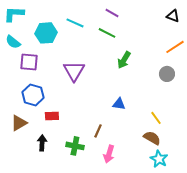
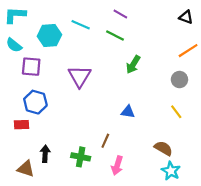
red rectangle: (52, 116) -> (21, 125), moved
yellow line: (156, 118) -> (176, 112), moved
brown triangle: (19, 123) -> (26, 169), moved, turned 48

